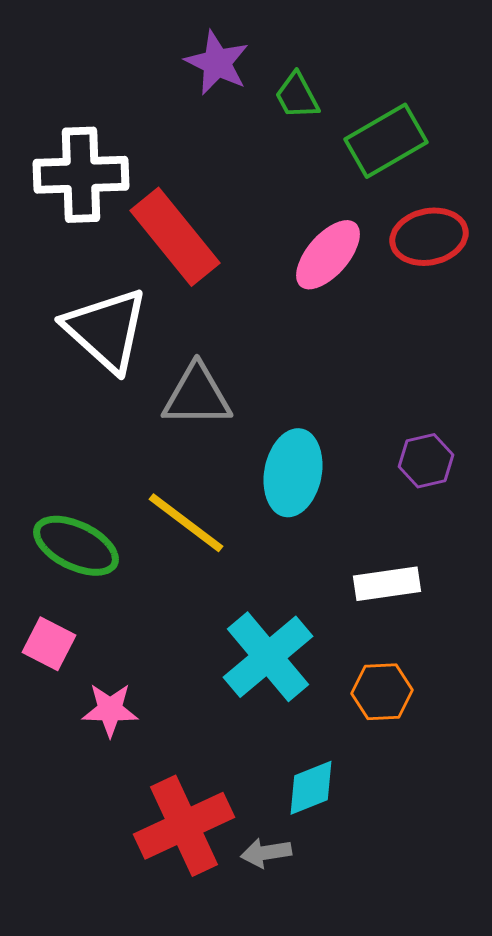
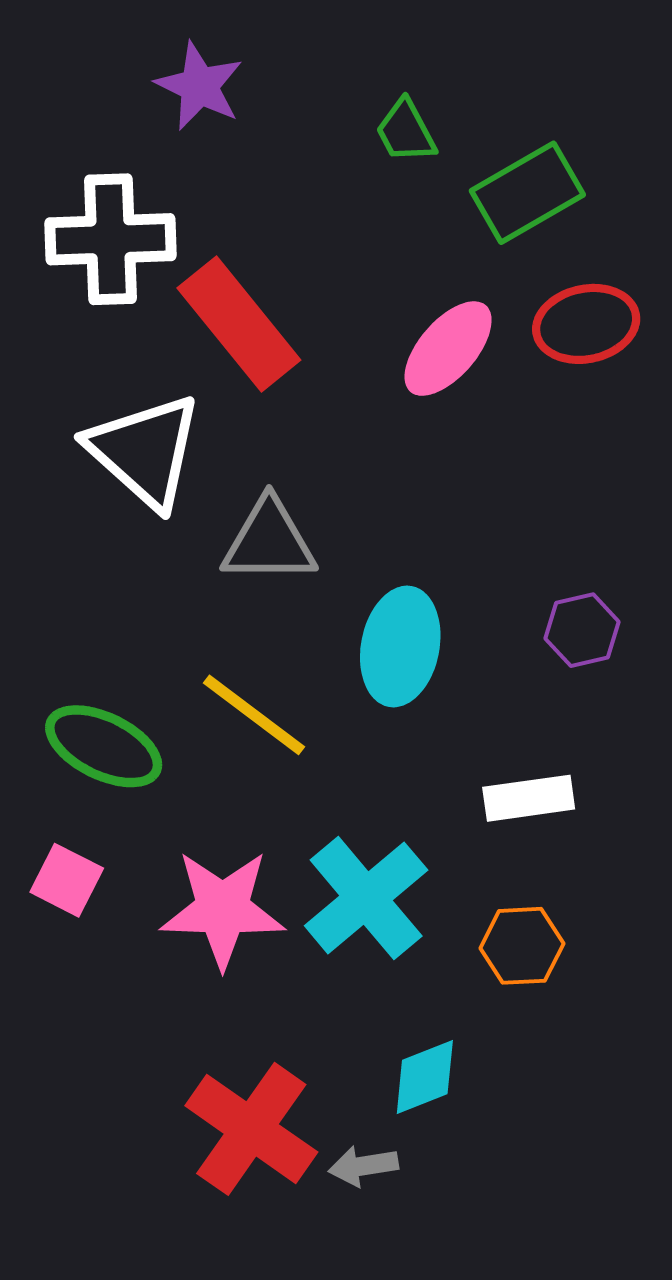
purple star: (217, 63) -> (199, 86), moved
pink star: (110, 710) -> (223, 909), moved, size x1.6
red cross: (184, 826) -> (251, 1129), turned -30

